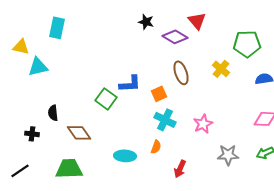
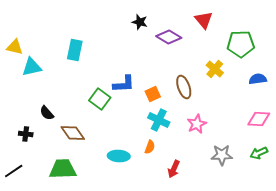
red triangle: (197, 21) -> (204, 20), moved
cyan rectangle: (57, 28) -> (75, 50), moved
brown ellipse: (181, 73) -> (184, 87), moved
black semicircle: (53, 113) -> (47, 113), turned -35

